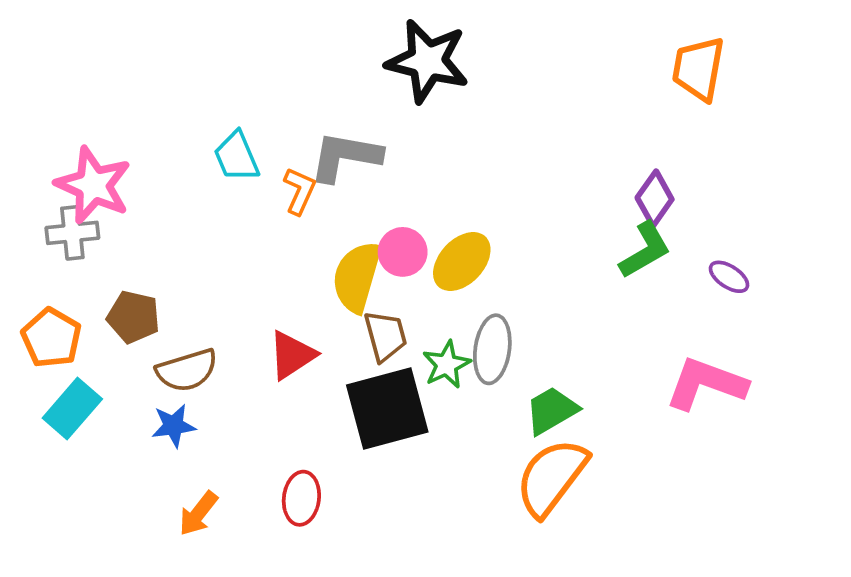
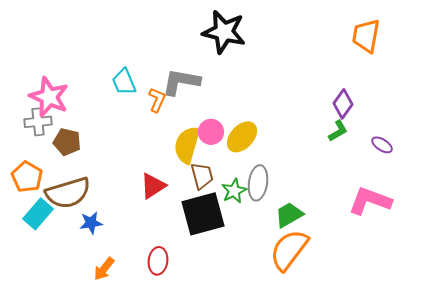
green L-shape: (645, 250) -> (338, 131), size x0.7
brown pentagon: (133, 317) -> (67, 142), moved
brown semicircle: (187, 370) -> (68, 193), moved, size x1.4

